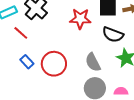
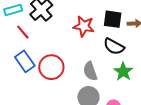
blue rectangle: (27, 62) -> (25, 61), size x1.5

